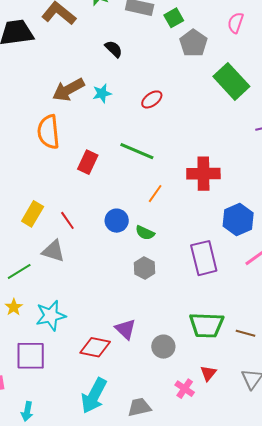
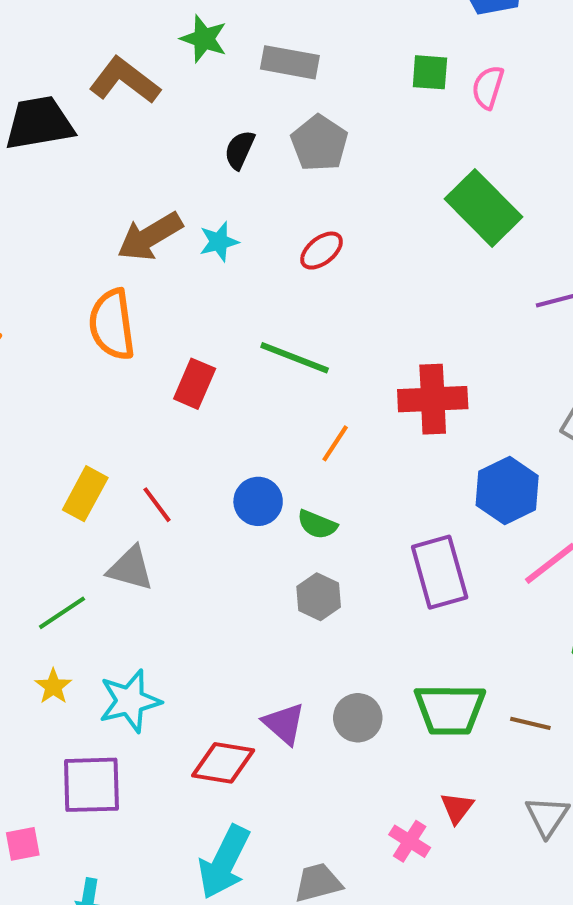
green square: (174, 18) -> (430, 72), moved, turned 36
gray pentagon: (193, 43) -> (319, 143), moved
black semicircle: (114, 49) -> (240, 150), turned -108
gray circle: (163, 347) -> (358, 718), moved

